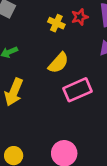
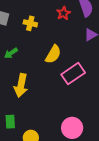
yellow cross: (56, 23) -> (30, 23), moved

